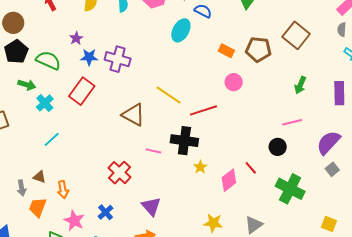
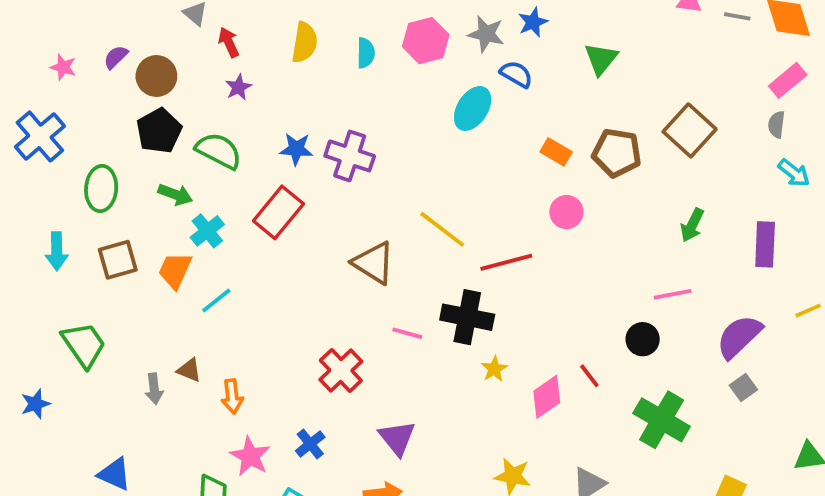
purple star: (76, 38) -> (238, 87), moved
orange trapezoid: (38, 207) -> (175, 270), moved

